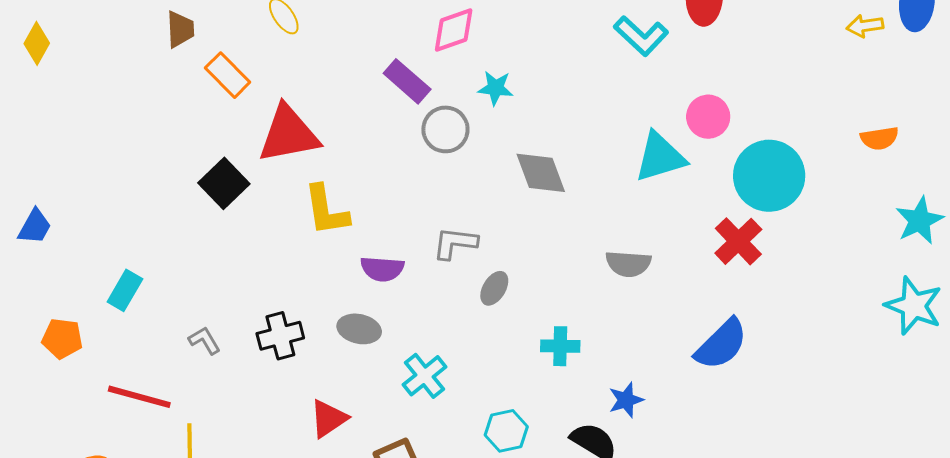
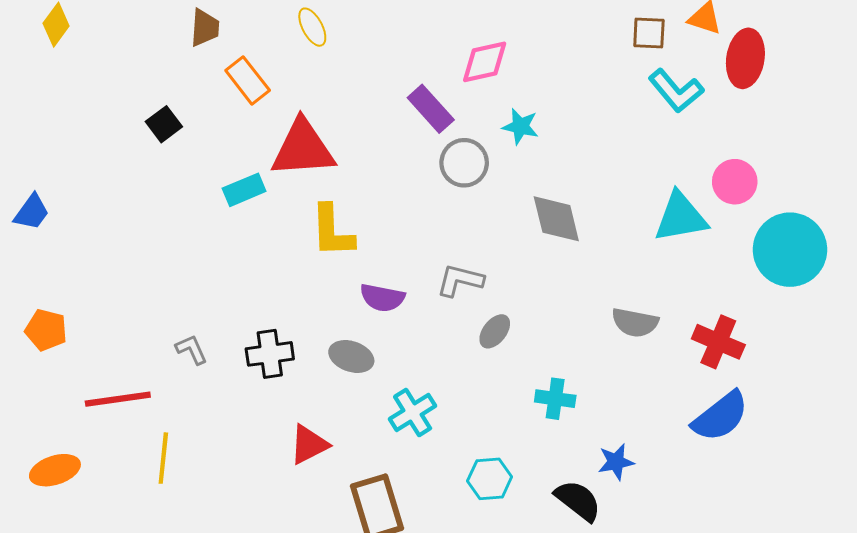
black square: (224, 183) -> (164, 124), moved, size x0.7
red cross: (738, 241) -> (718, 342), moved, turned -30
cyan rectangle: (125, 290) -> (244, 190), moved, turned 30
red line: (139, 397) -> (118, 399), turned -30

